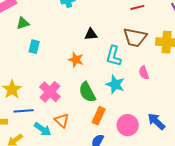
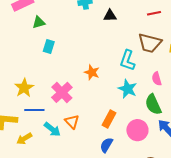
black triangle: (91, 34) -> (110, 16), moved
orange star: (76, 60) -> (92, 72), moved
green semicircle: (87, 92) -> (153, 104), moved

